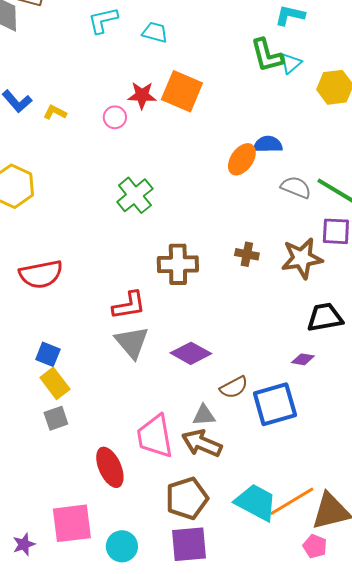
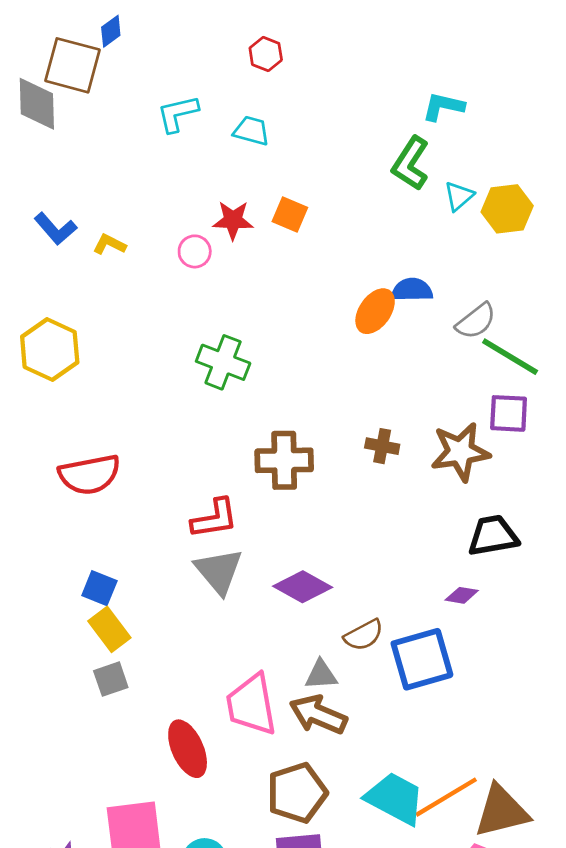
green L-shape: (267, 55) -> (411, 163), turned 48
cyan triangle: (291, 63) -> (459, 196), moved
orange square: (182, 91) -> (290, 215), size x0.6
gray semicircle: (296, 187) -> (476, 321), moved, turned 120
green cross: (135, 195) -> (223, 362), turned -30

